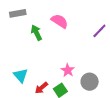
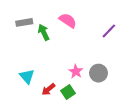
gray rectangle: (18, 13) -> (24, 22), moved
gray circle: (90, 82) -> (98, 73), moved

